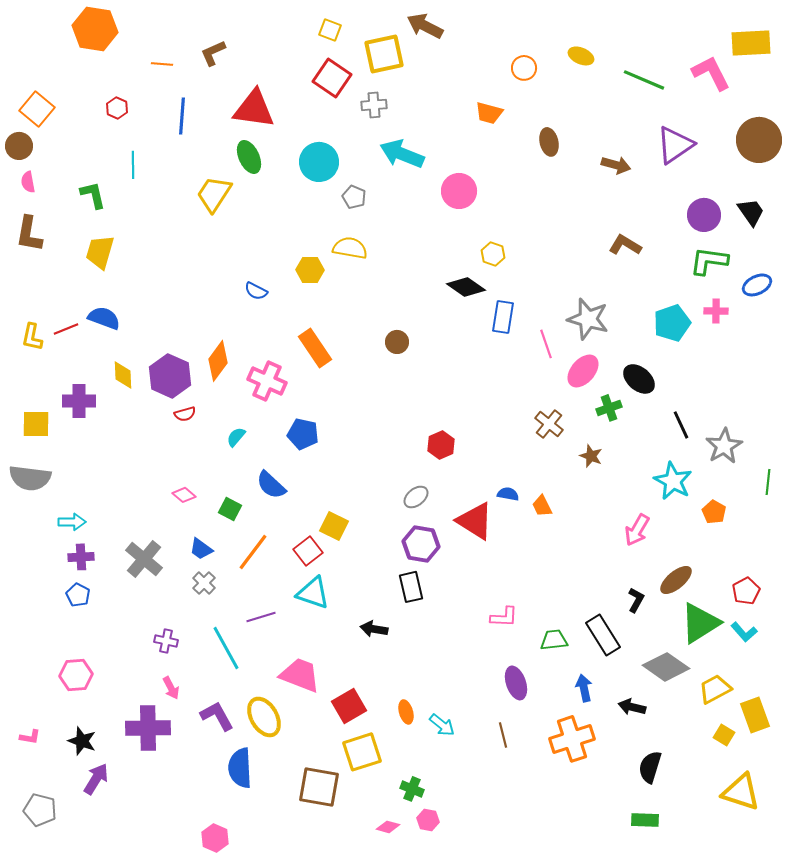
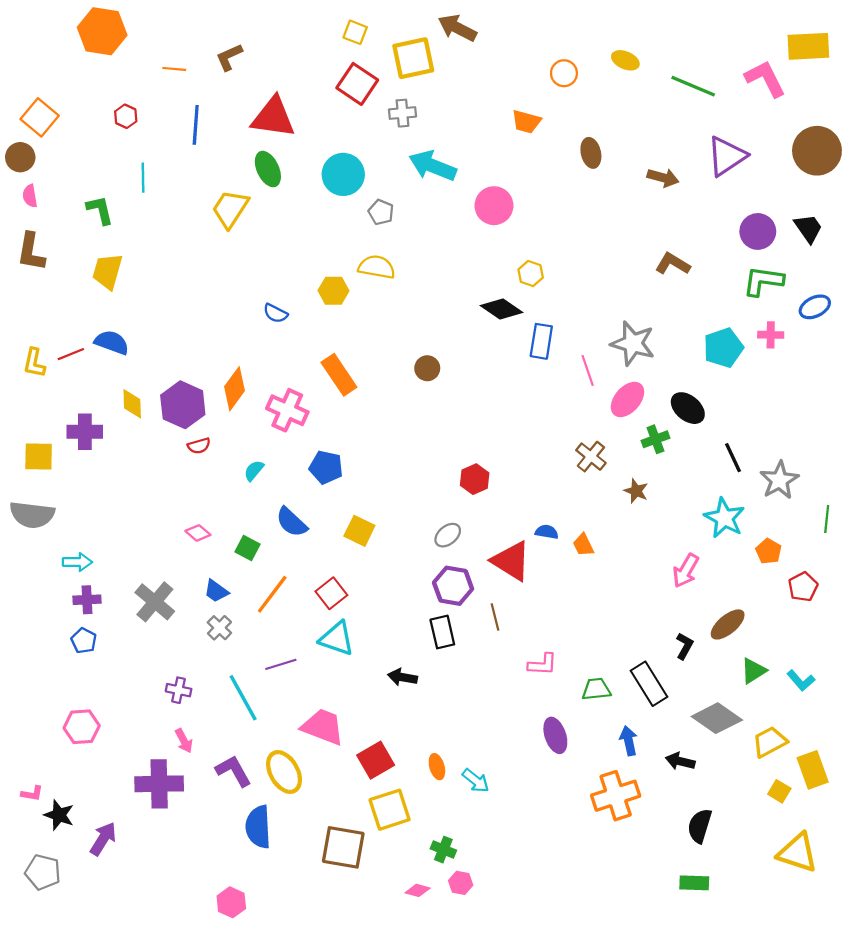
yellow square: (334, 526) -> (359, 531), moved
red pentagon: (746, 591) -> (803, 587), moved
green triangle: (700, 623) -> (753, 671), size x0.6
brown line: (503, 735) -> (495, 617), moved
black star: (82, 741) -> (59, 815), moved

